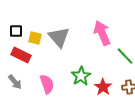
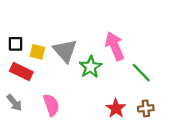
green star: (81, 76) -> (90, 67), moved

